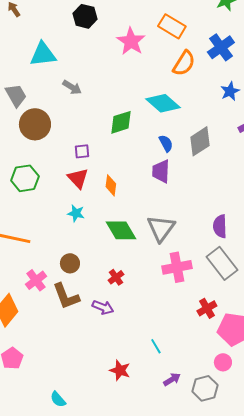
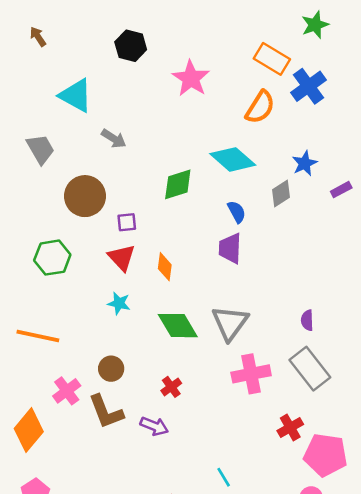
orange rectangle: (172, 26) -> (272, 59), moved
cyan triangle: (43, 54) -> (76, 95), turned 36
blue star: (230, 91) -> (305, 163), moved
brown circle: (35, 124) -> (85, 196), moved
gray diamond: (200, 141) -> (281, 193), moved, size x0.7
purple semicircle: (220, 226) -> (307, 320), size x0.7

